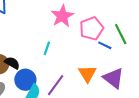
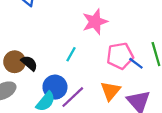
pink pentagon: (92, 29) -> (120, 56), moved
blue circle: (25, 80) -> (55, 87), moved

